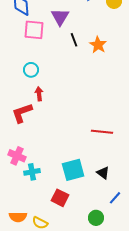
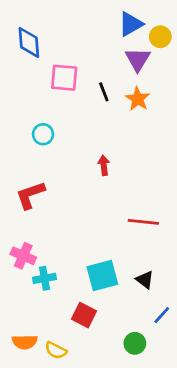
purple triangle: (60, 17) -> (138, 59), moved
pink square: (34, 30) -> (64, 78), moved
red arrow: (39, 94) -> (104, 165), moved

